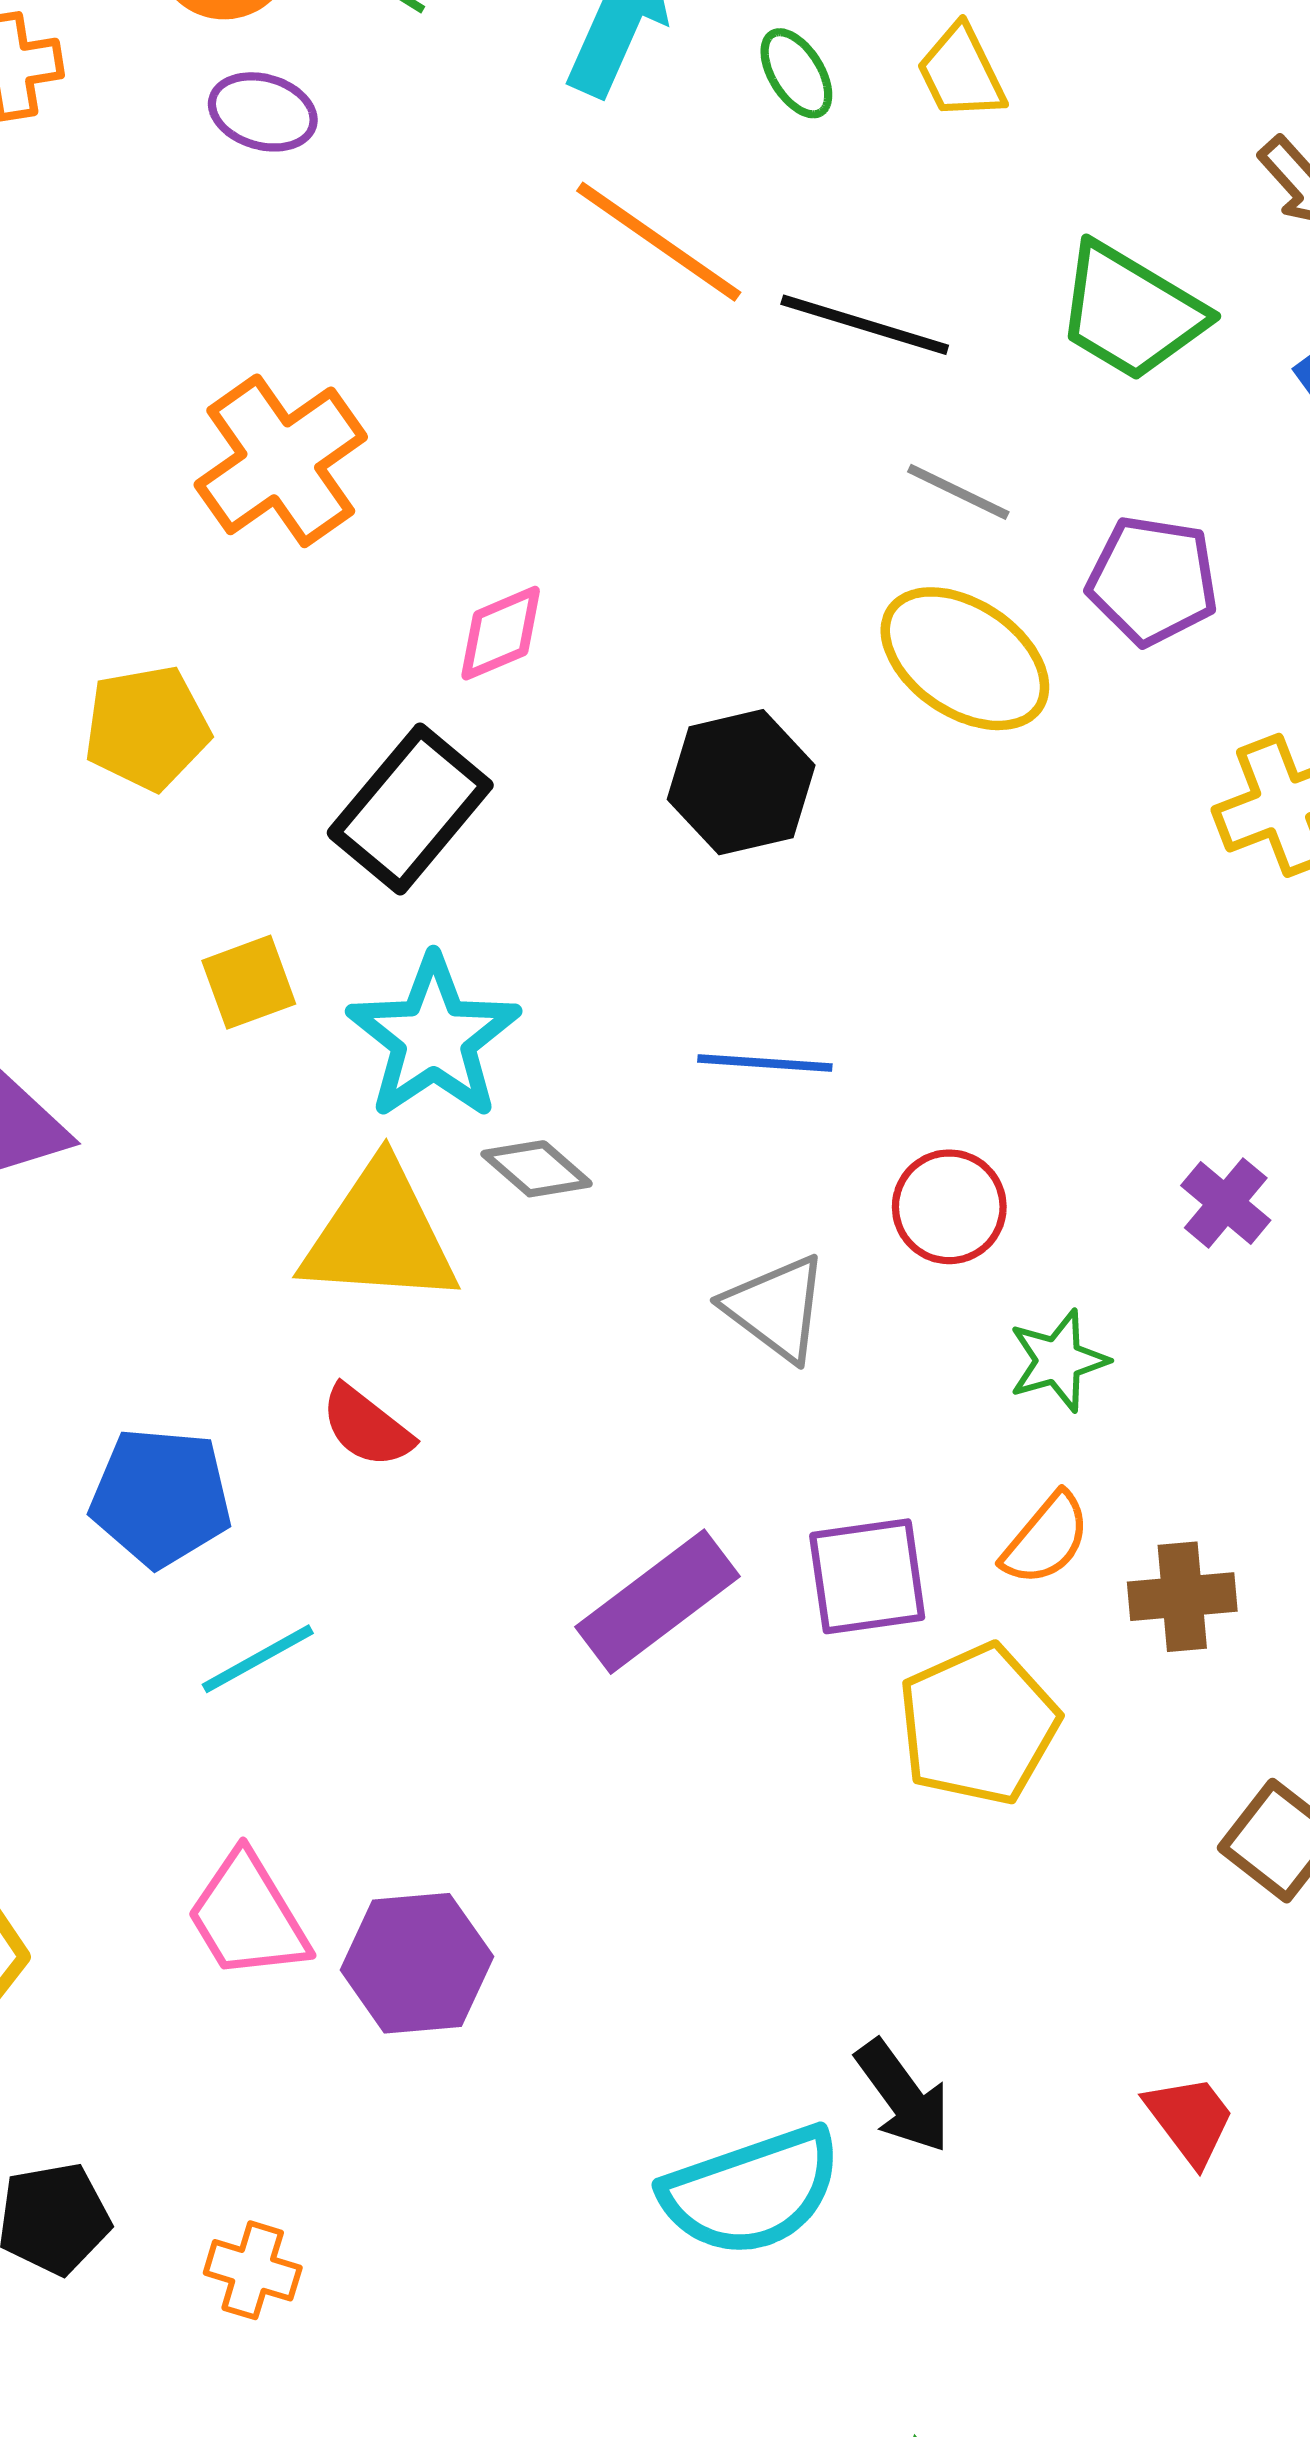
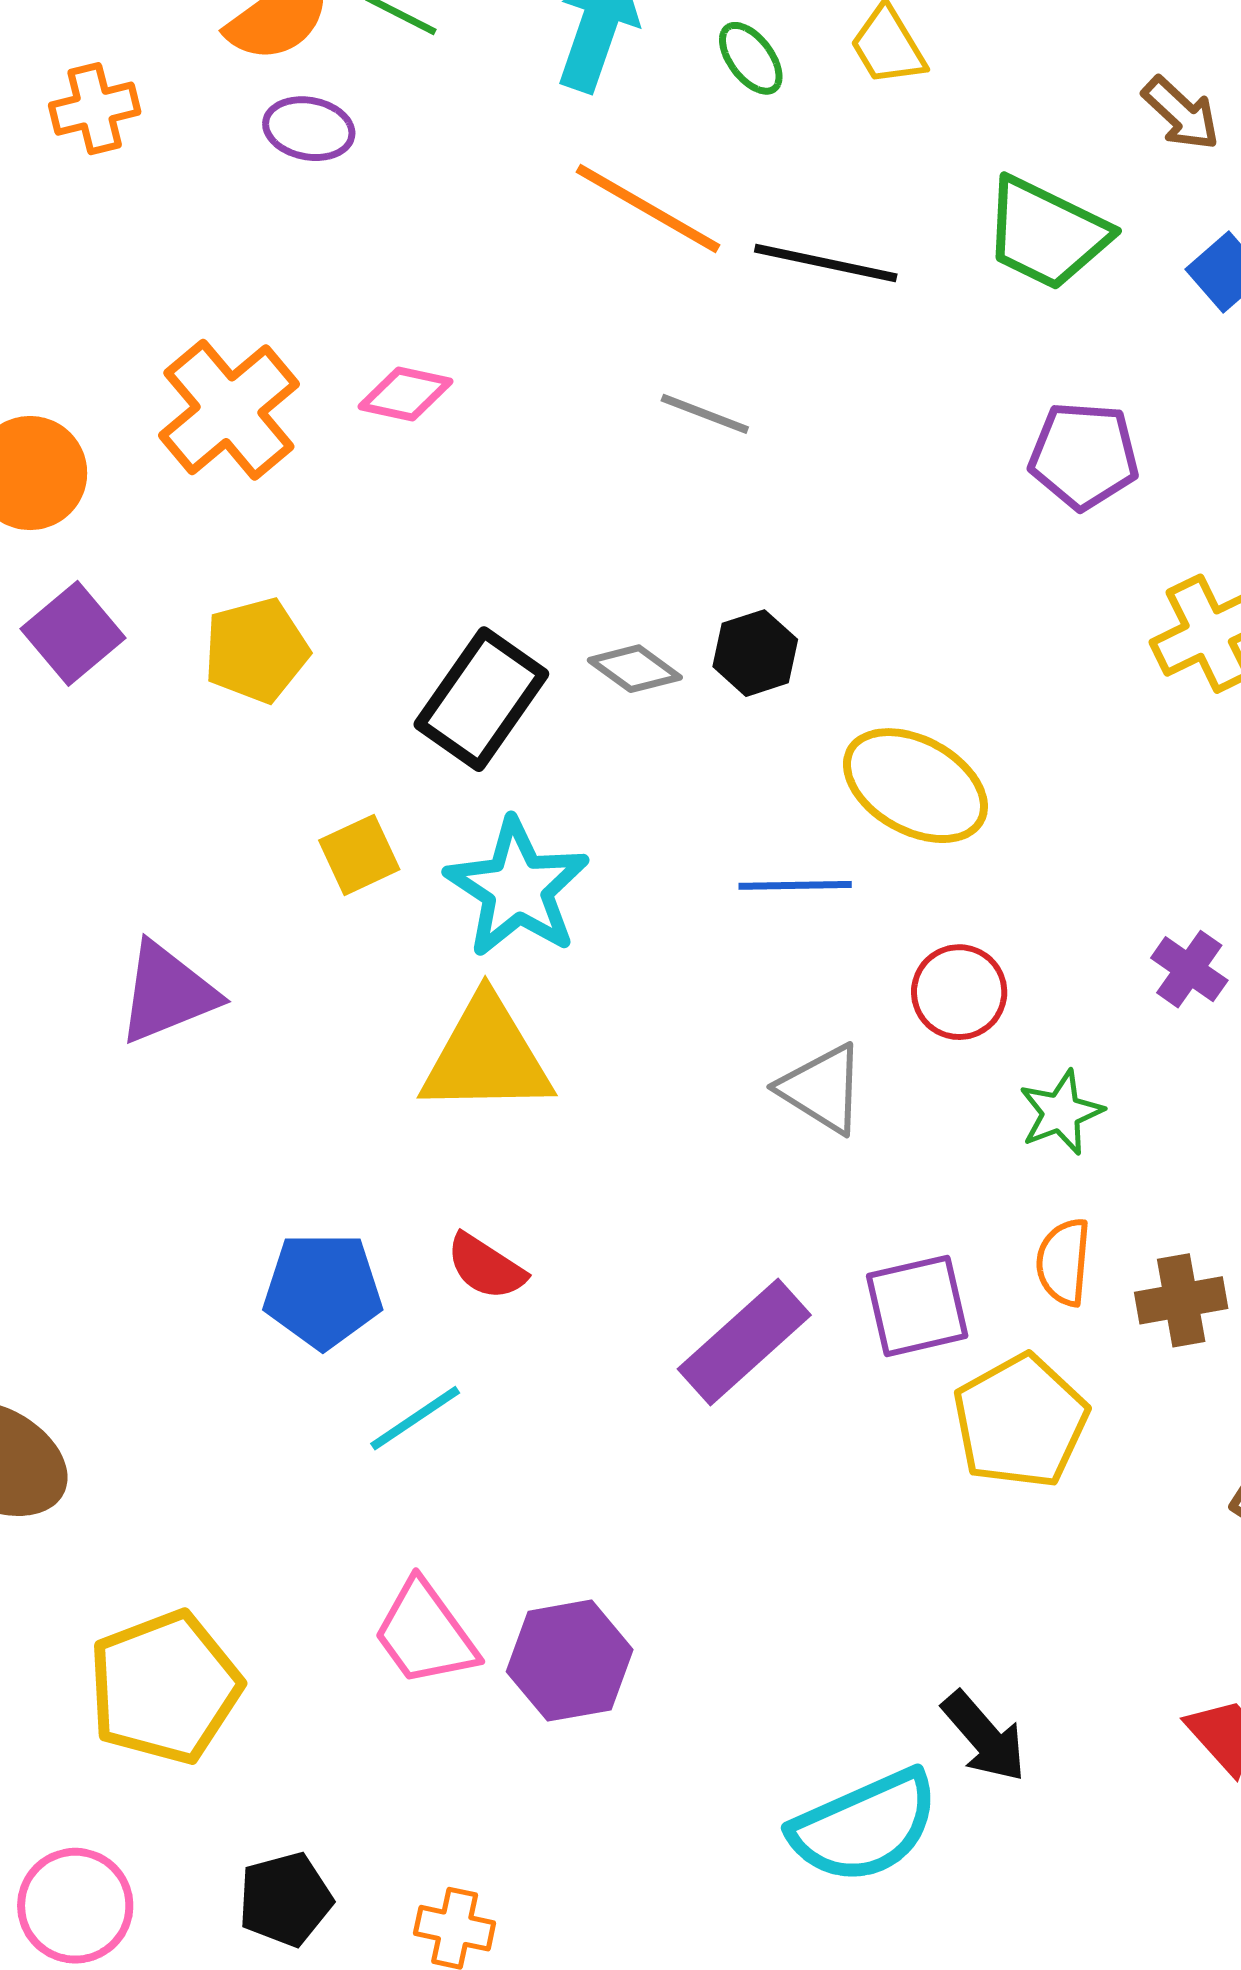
orange cross: (281, 461) -> (229, 410), moved
gray line: (958, 492) -> (705, 414), moved
pink diamond: (501, 633) -> (406, 394), moved, turned 40
yellow ellipse: (965, 659) -> (915, 786), moved
black hexagon: (741, 782) -> (755, 653), size x0.7
gray diamond: (537, 1169) -> (635, 669), moved
red semicircle: (367, 1427) -> (486, 1267), moved
orange semicircle: (1046, 1539) -> (1064, 1262), turned 150

